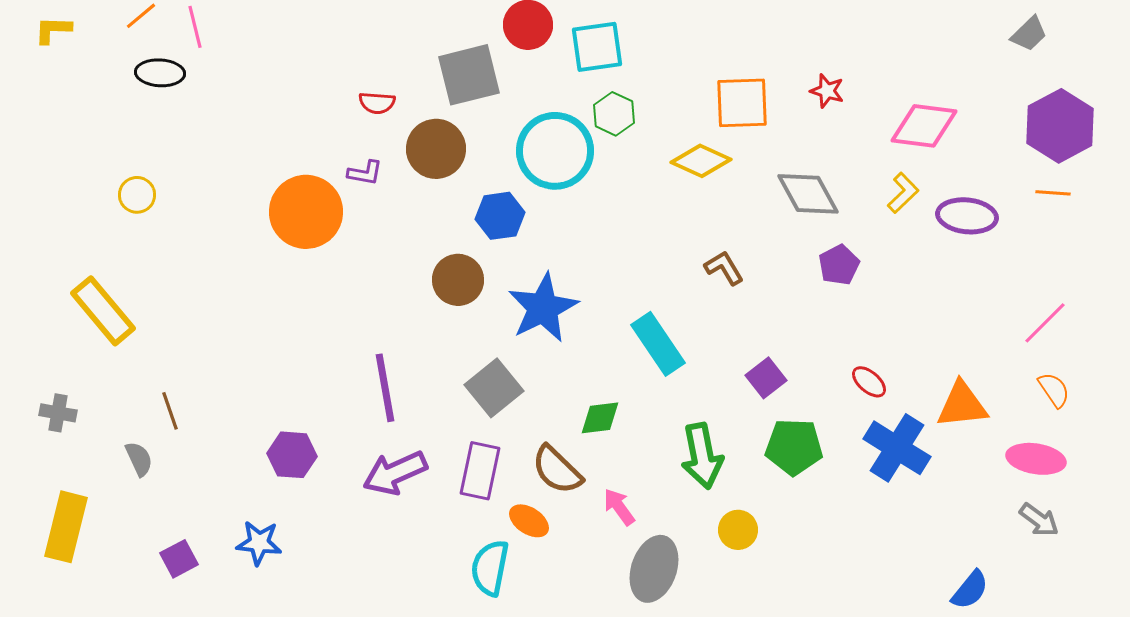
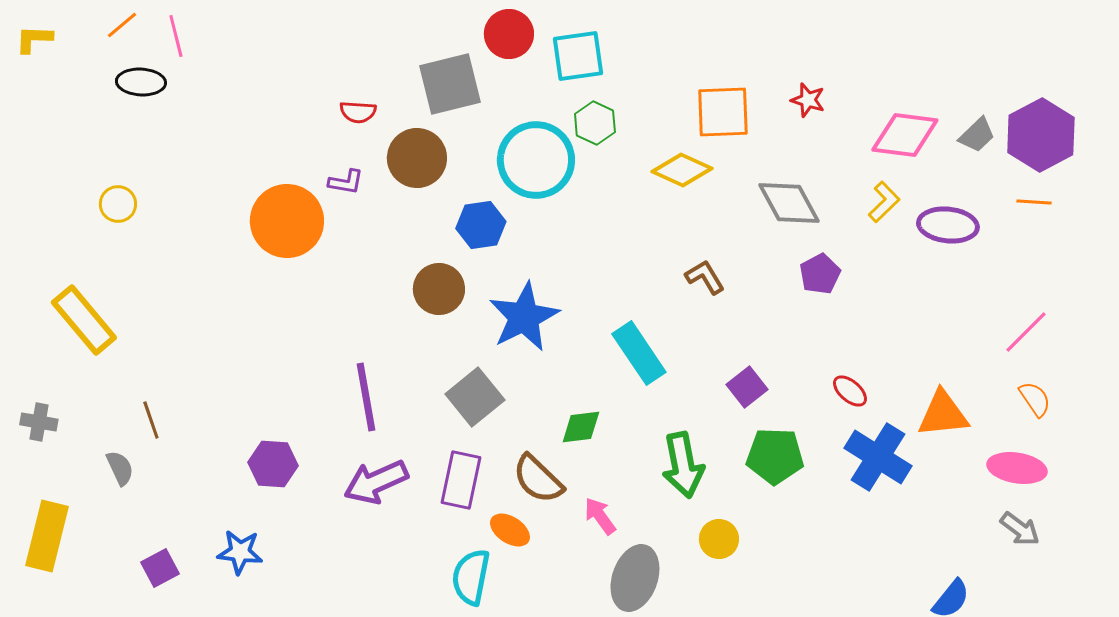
gray trapezoid: (1029, 34) -> (977, 135), moved

